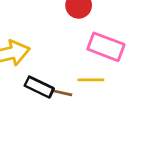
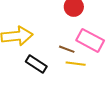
brown line: (62, 93) -> (67, 49), moved

